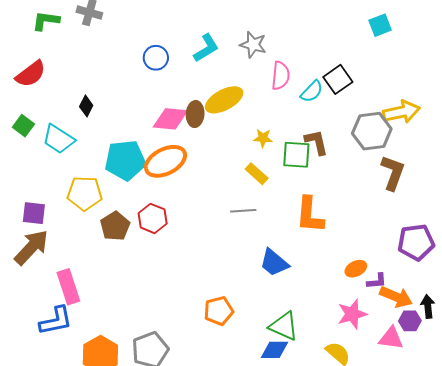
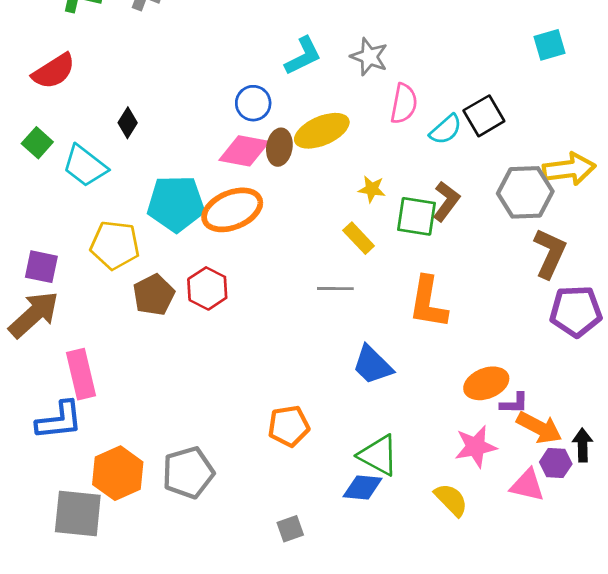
blue circle: (156, 58) -> (253, 103), moved
brown L-shape: (316, 142) -> (446, 201), turned 44
purple pentagon: (416, 242) -> (576, 311), moved
orange ellipse: (356, 269) -> (486, 383), size x1.4

